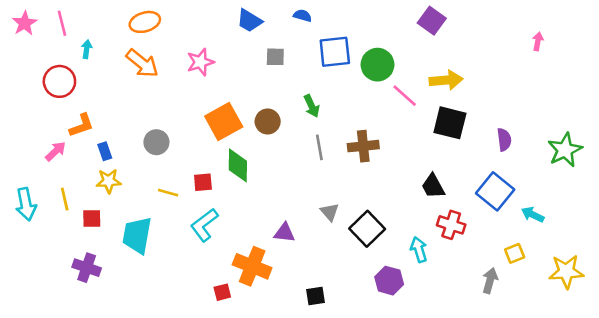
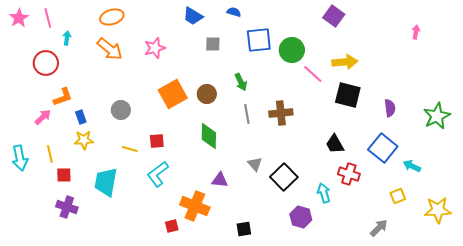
green diamond: (238, 165) -> (209, 136), moved
red square: (92, 218) -> (64, 175), moved
gray arrow: (490, 281) -> (379, 228), moved, turned 30

